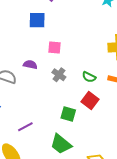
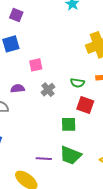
gray cross: (59, 75) -> (48, 90), turned 32
purple line: (25, 127) -> (44, 159), moved, turned 49

